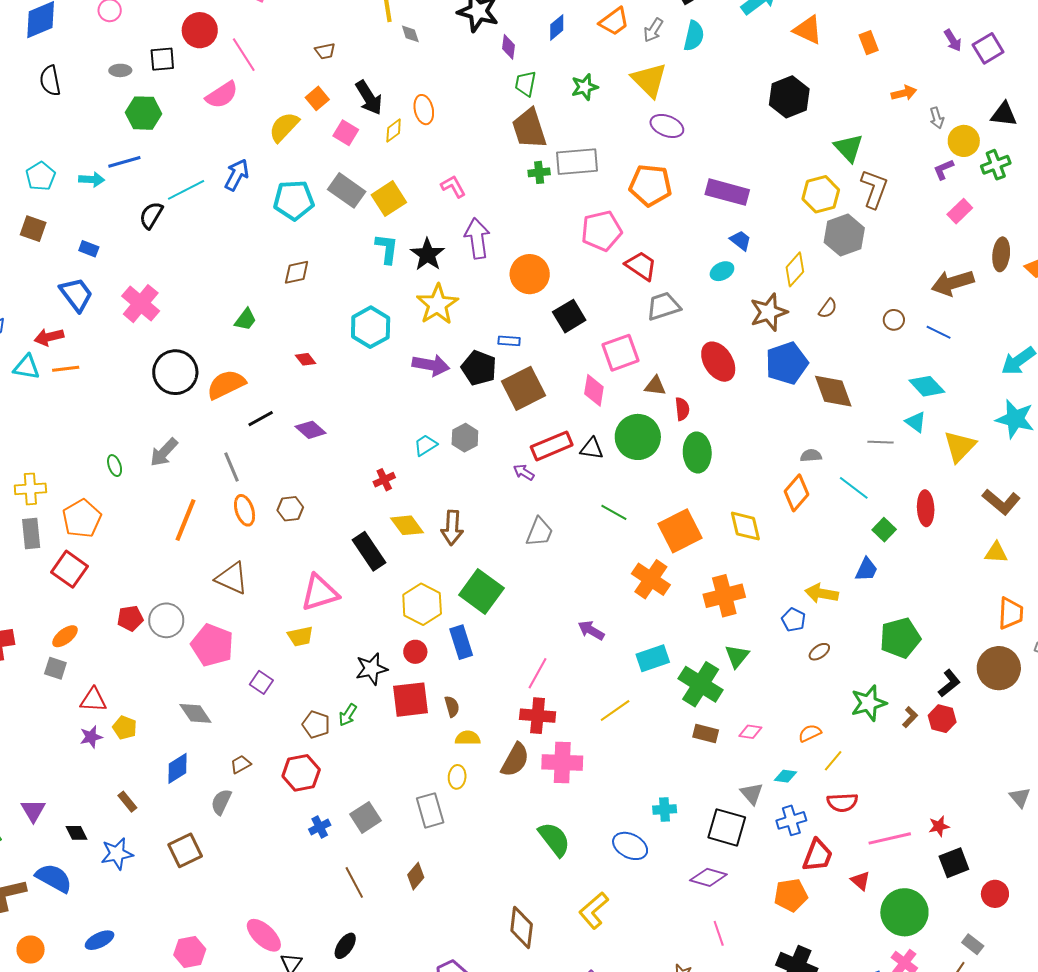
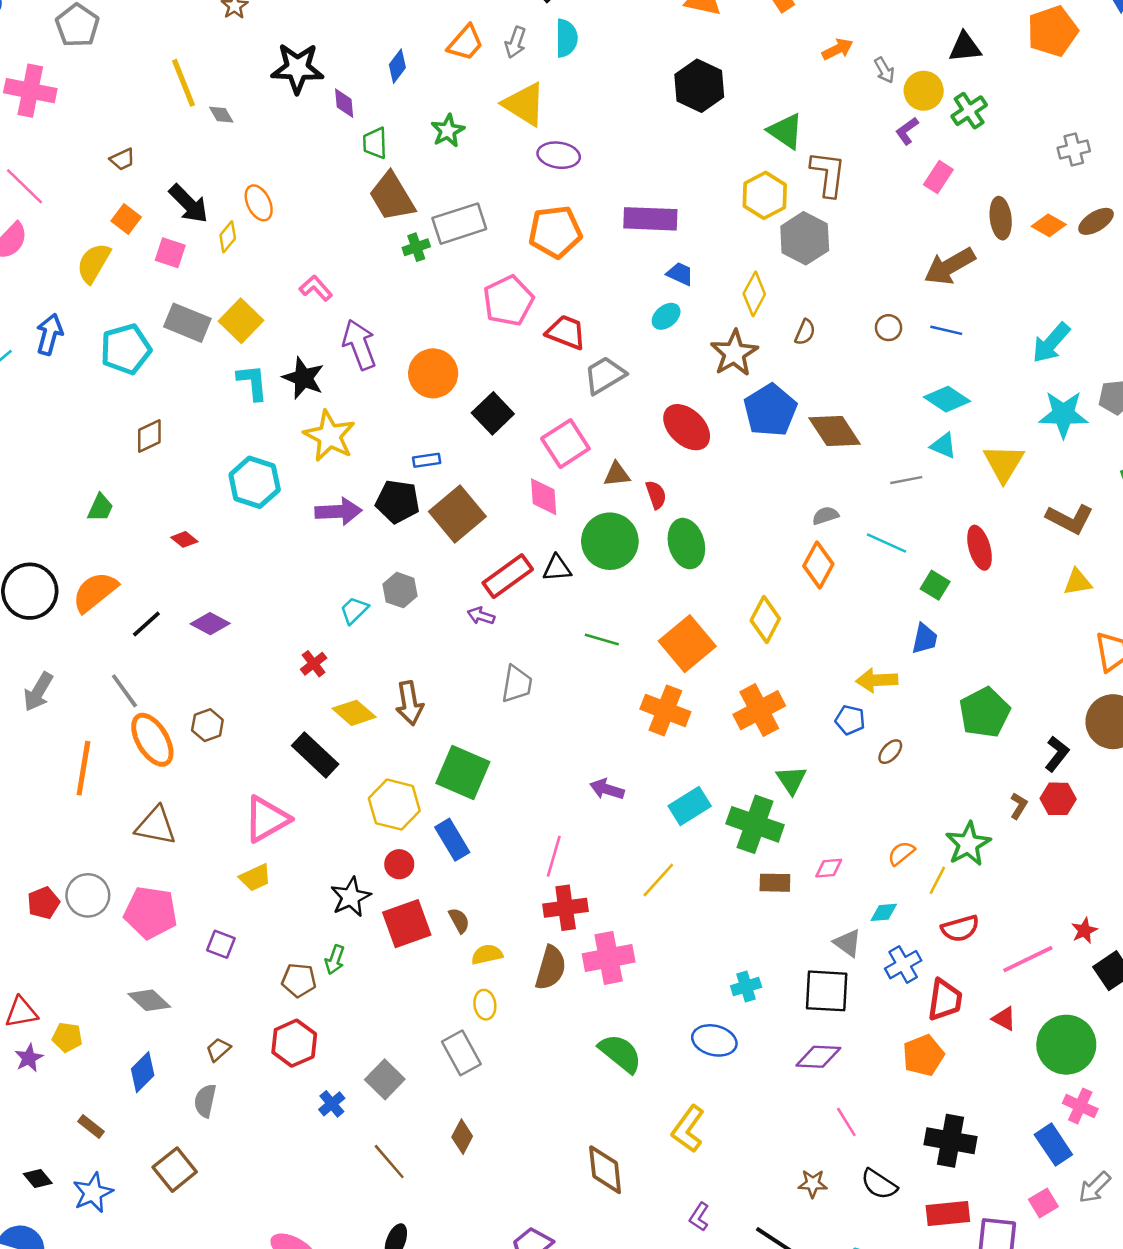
orange ellipse: (245, 510) -> (152, 740), size x1.4
yellow diamond: (745, 526) -> (765, 619), turned 54
green star: (869, 703) -> (968, 844), moved

